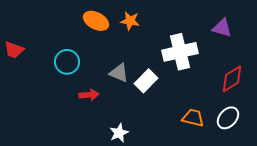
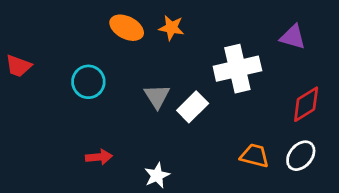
gray triangle: (119, 73) -> (157, 96), turned 35
red arrow: (89, 95) -> (99, 157), moved

